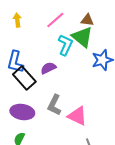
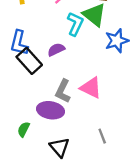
purple ellipse: (22, 112) -> (51, 110), moved
pink triangle: (77, 116) -> (91, 88), moved

